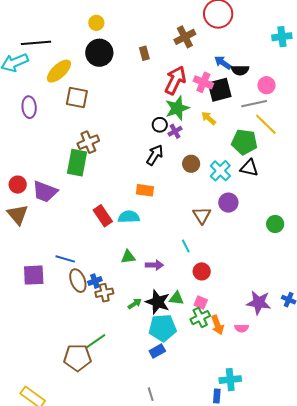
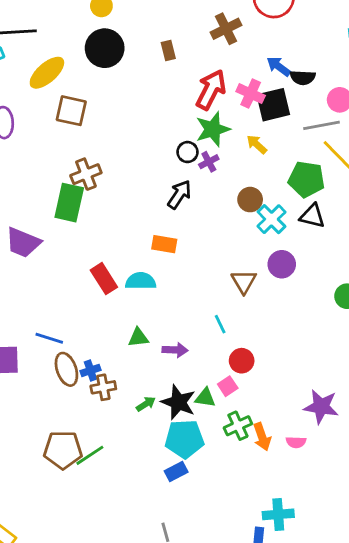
brown circle: (191, 164) -> (250, 200), moved
pink square: (201, 303) -> (228, 386), moved, turned 32
brown pentagon: (77, 358) -> (63, 450), moved

